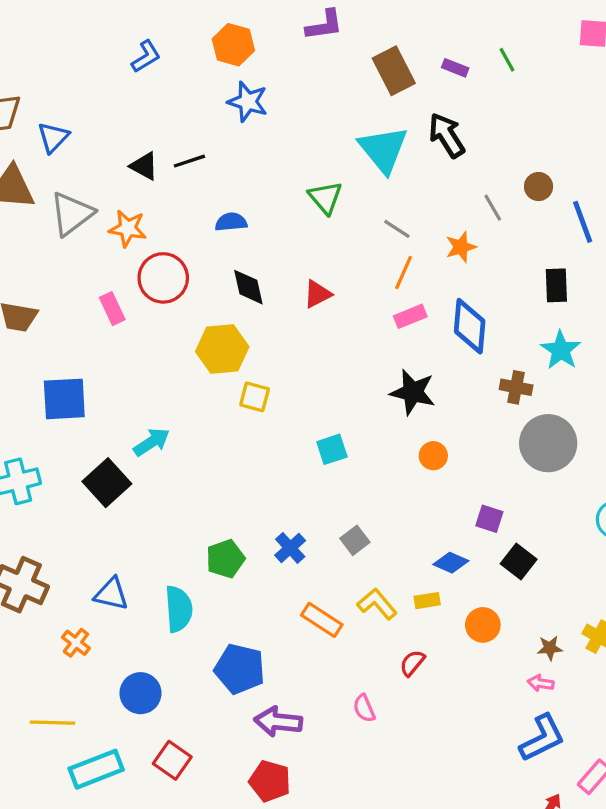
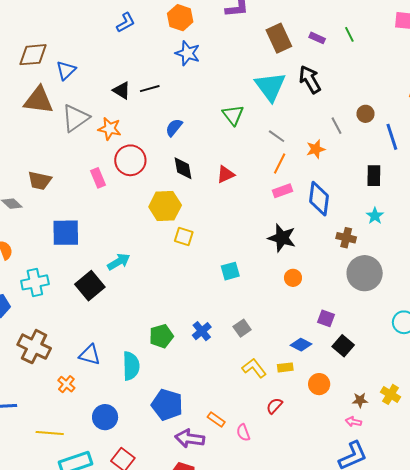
blue semicircle: (231, 222) -> (174, 127), turned -48
cyan star: (561, 350) -> (375, 216), size x0.7
orange rectangle: (322, 620) -> (216, 419), moved, size x0.7

